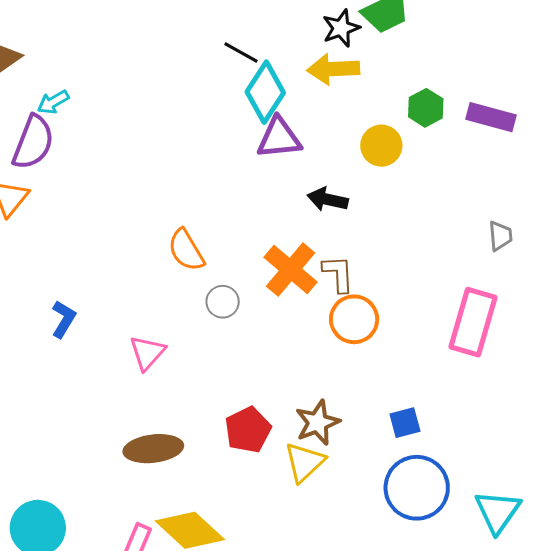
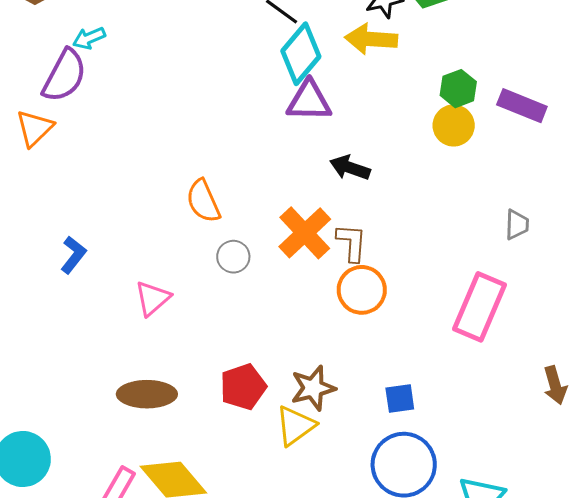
yellow circle: (381, 146) -> (454, 125), moved

